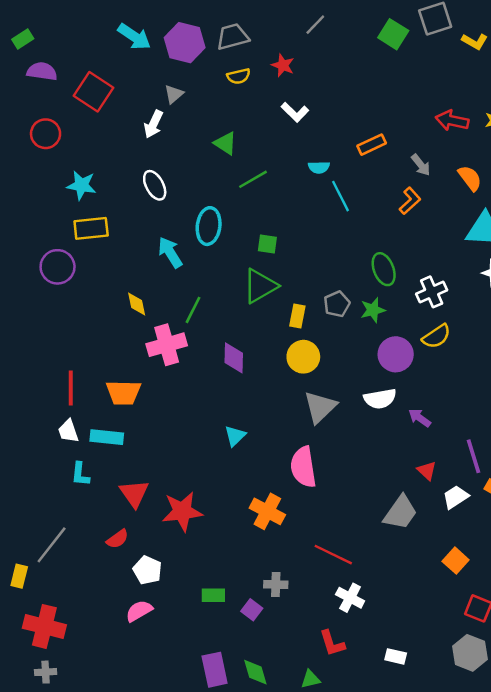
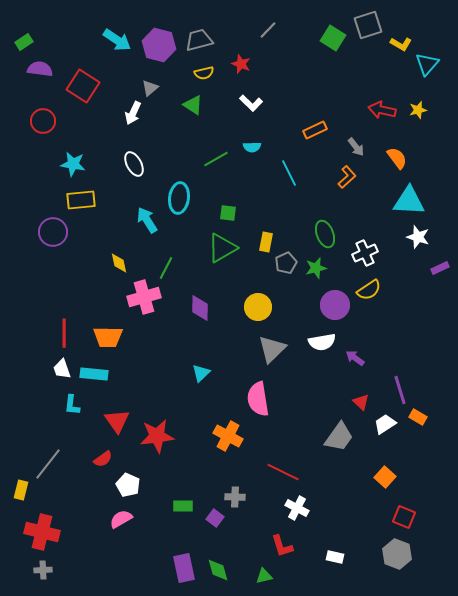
green triangle: (225, 143) -> (193, 105), moved
cyan semicircle: (319, 167) -> (252, 147), moved
yellow rectangle: (297, 316) -> (266, 242), moved

